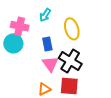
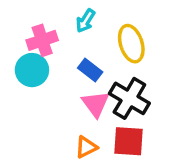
pink cross: (20, 26) -> (42, 40), turned -30
blue rectangle: (47, 44) -> (90, 70), turned -40

